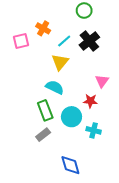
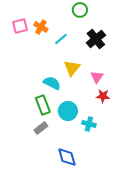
pink square: (21, 41) -> (20, 26), moved
black cross: (89, 41) -> (96, 39), moved
yellow triangle: (60, 62) -> (72, 68), moved
red star: (90, 101) -> (103, 96), moved

